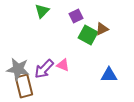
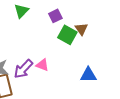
brown triangle: (102, 29) -> (81, 29), turned -40

